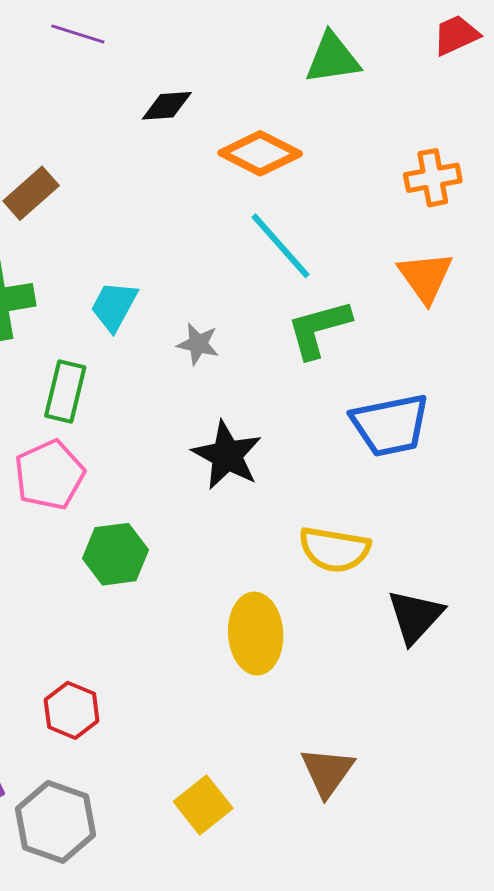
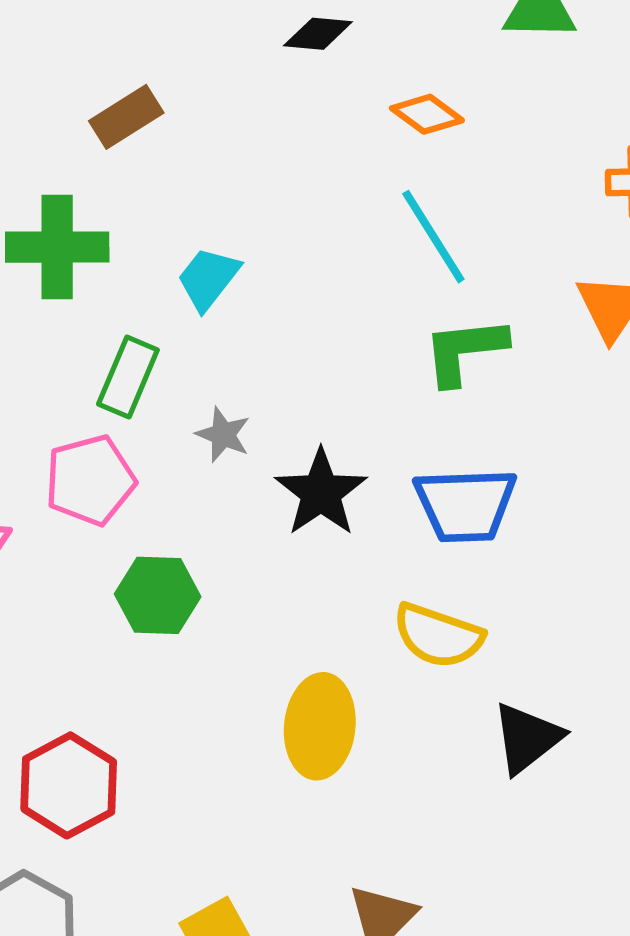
orange diamond: (260, 153) -> (427, 114), size x0.7
gray star: (198, 344) -> (223, 435), moved
blue trapezoid: (390, 425) -> (465, 505), moved
red hexagon: (72, 710) -> (69, 785), size x1.4

